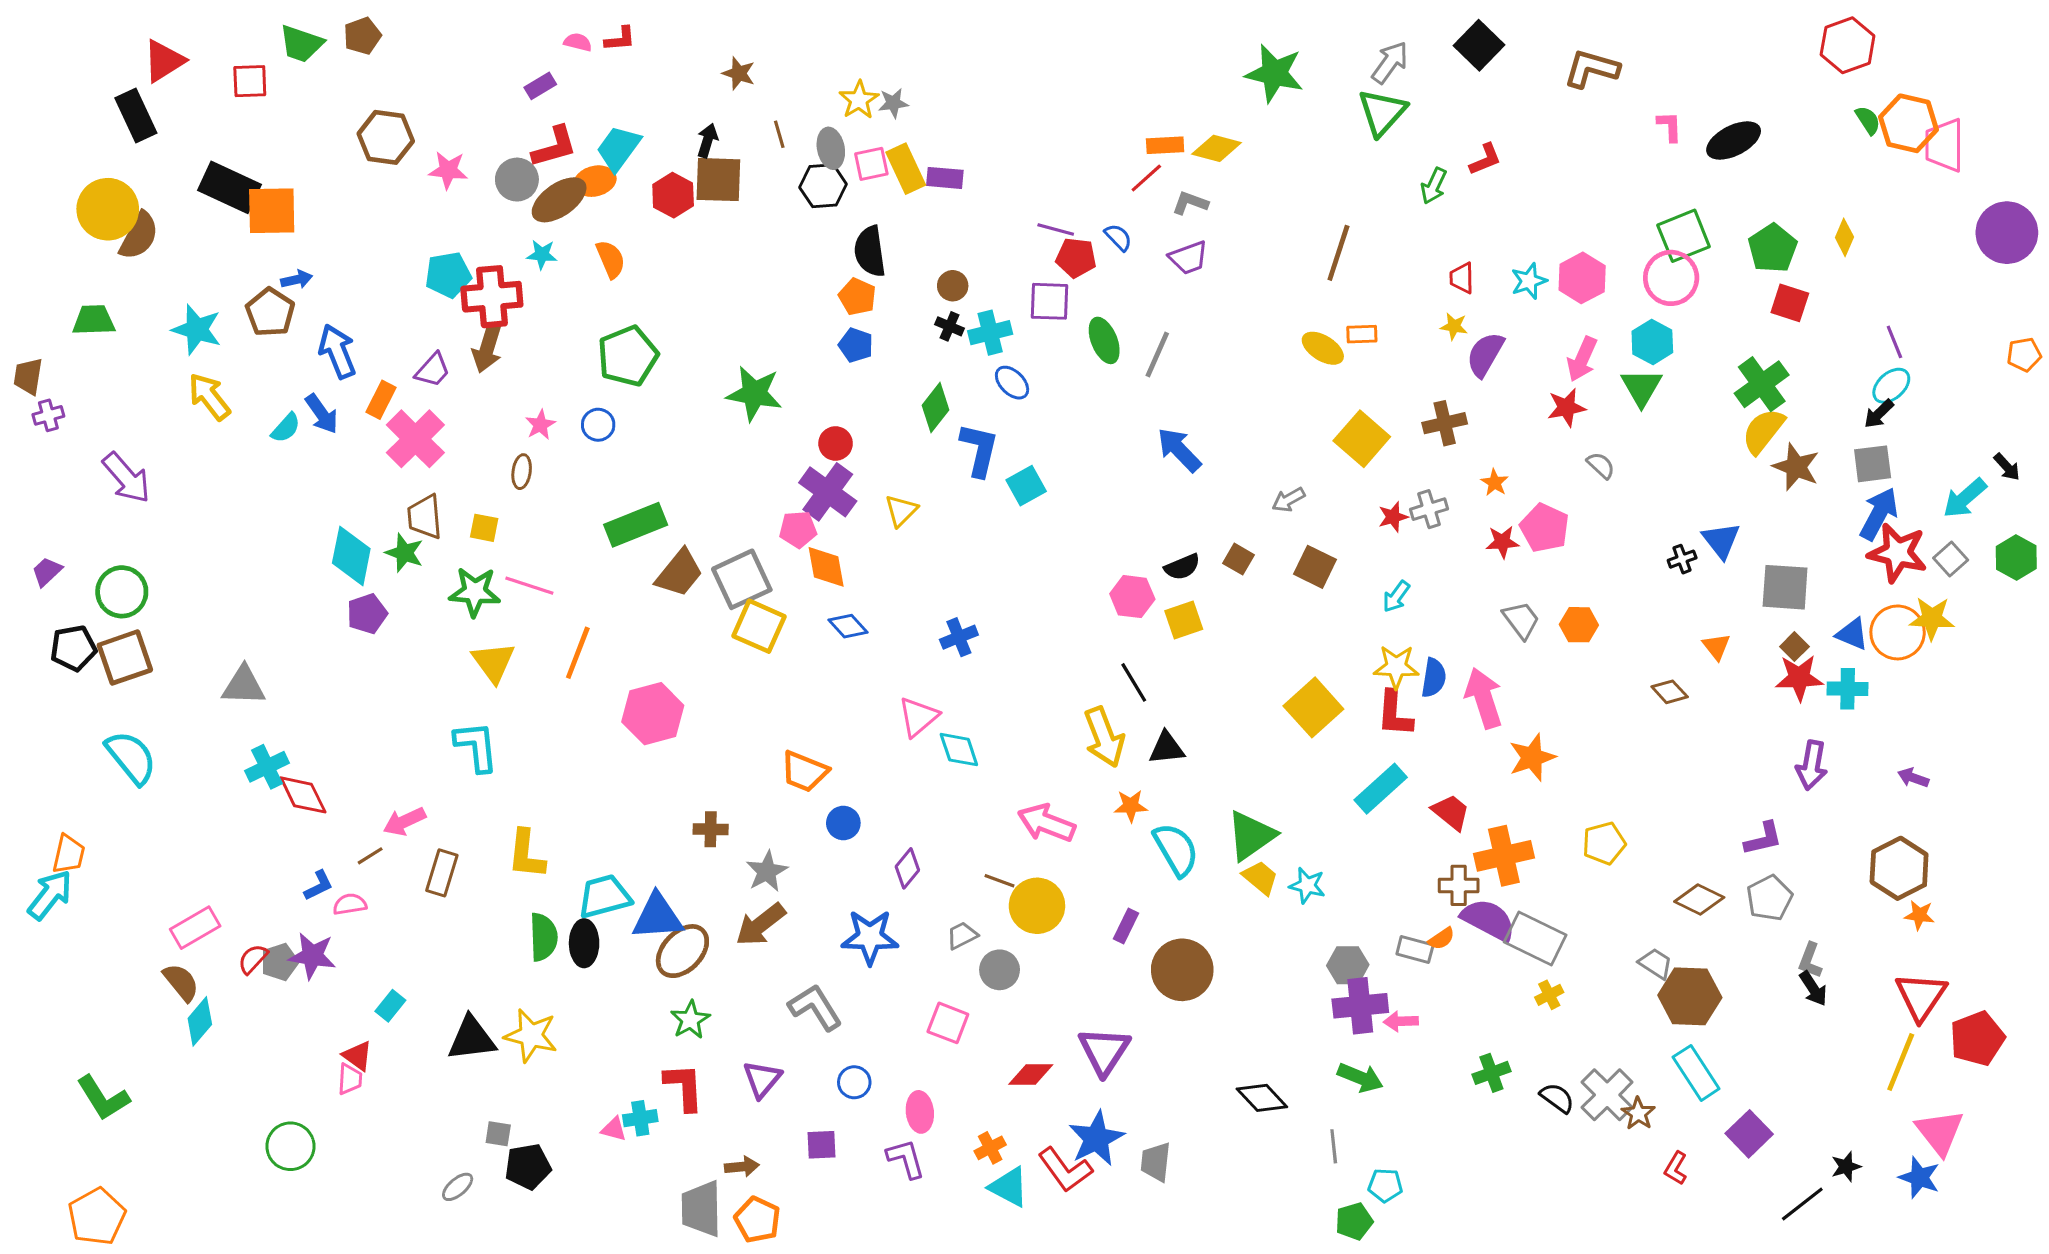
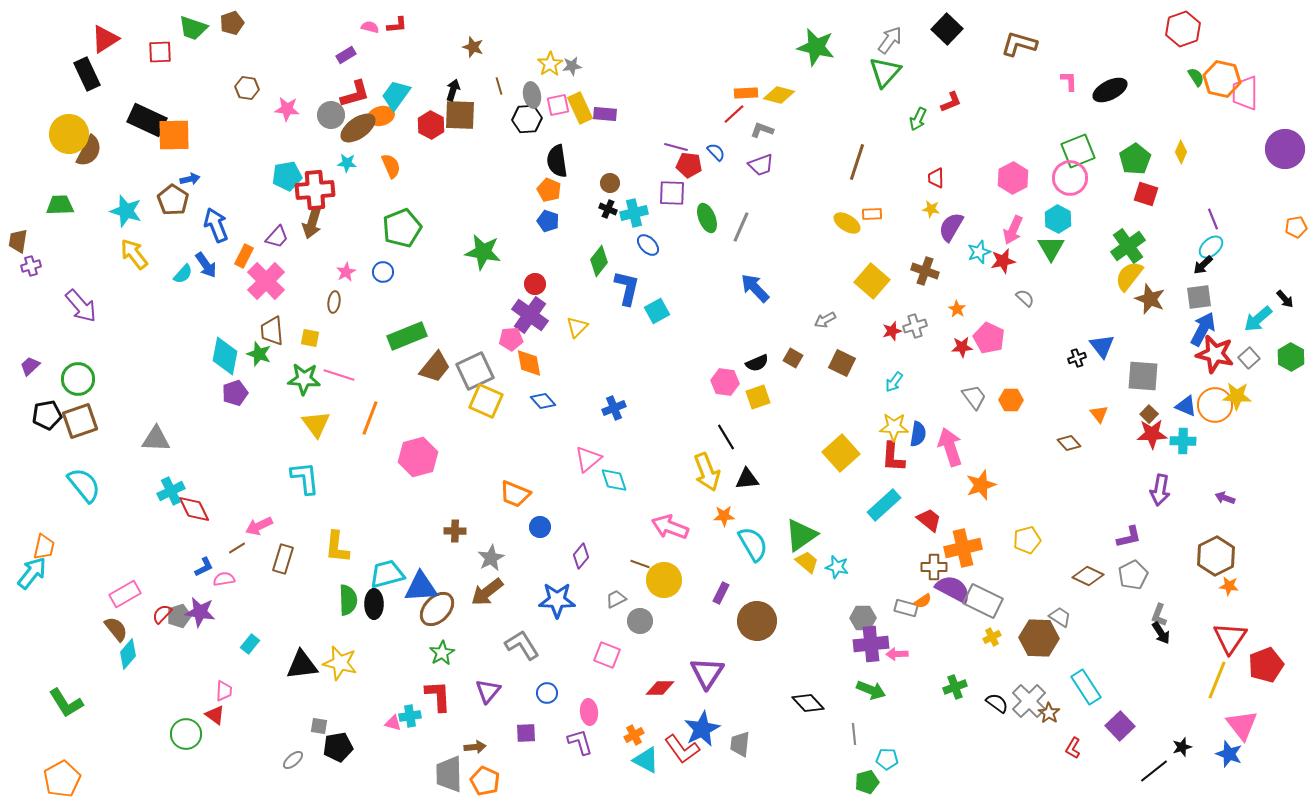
brown hexagon: (386, 137) -> (247, 88), size x0.7
cyan star: (1529, 281) -> (979, 252), moved
brown cross: (1445, 423) -> (925, 271), turned 32
brown hexagon: (1690, 996) -> (1039, 638), moved
red triangle: (358, 1056) -> (215, 715), moved

